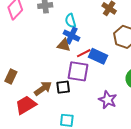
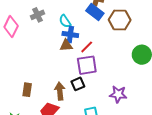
blue rectangle: (98, 56) -> (95, 12), moved, turned 30
brown arrow: (43, 88) -> (60, 91), turned -42
purple star: (108, 100) -> (118, 94), moved

